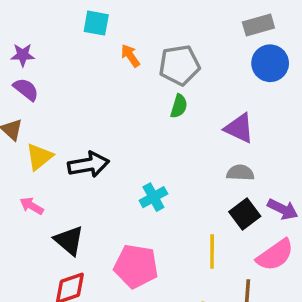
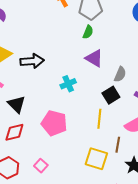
purple triangle: (239, 128) -> (94, 58), moved
gray semicircle: (240, 173) -> (120, 74), turned 105
black square: (245, 214) -> (111, 95), moved

